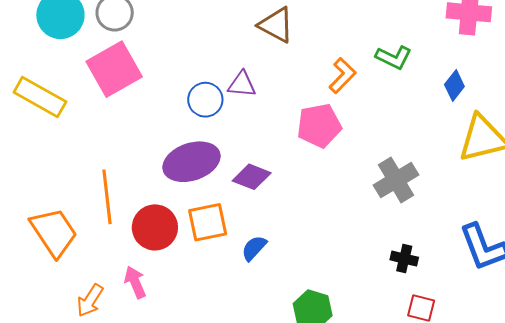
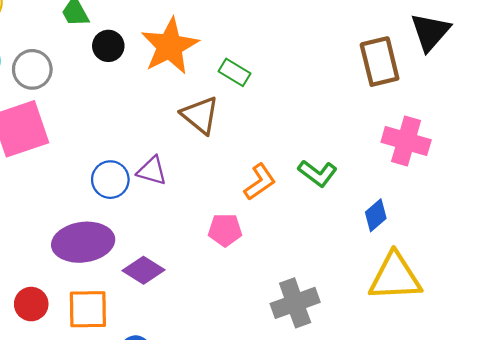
pink pentagon: (319, 126) -> (225, 230), size x0.7
red circle: (155, 227) -> (31, 304), size x0.7

